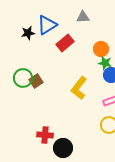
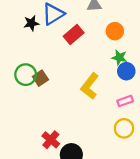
orange circle: (101, 49) -> (115, 31), moved
red cross: (45, 135) -> (51, 140), turned 35

